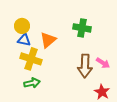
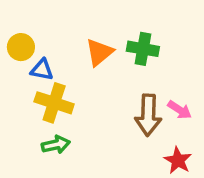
yellow circle: (22, 26) -> (21, 47), moved
orange triangle: (48, 40) -> (99, 52), moved

